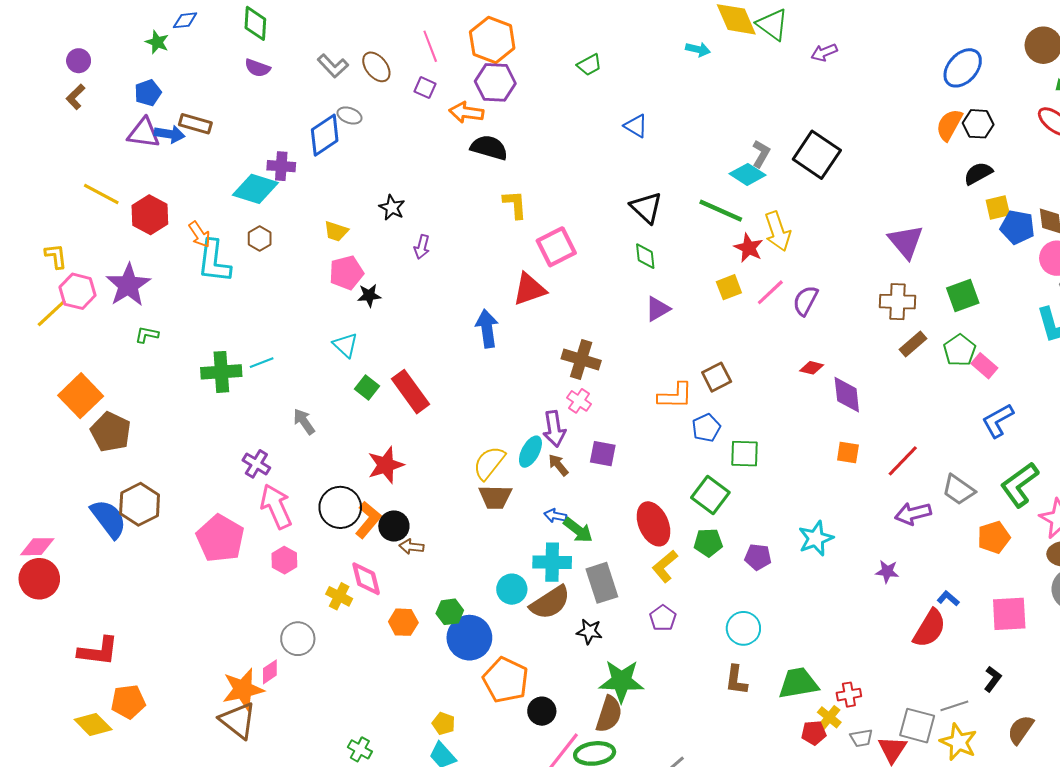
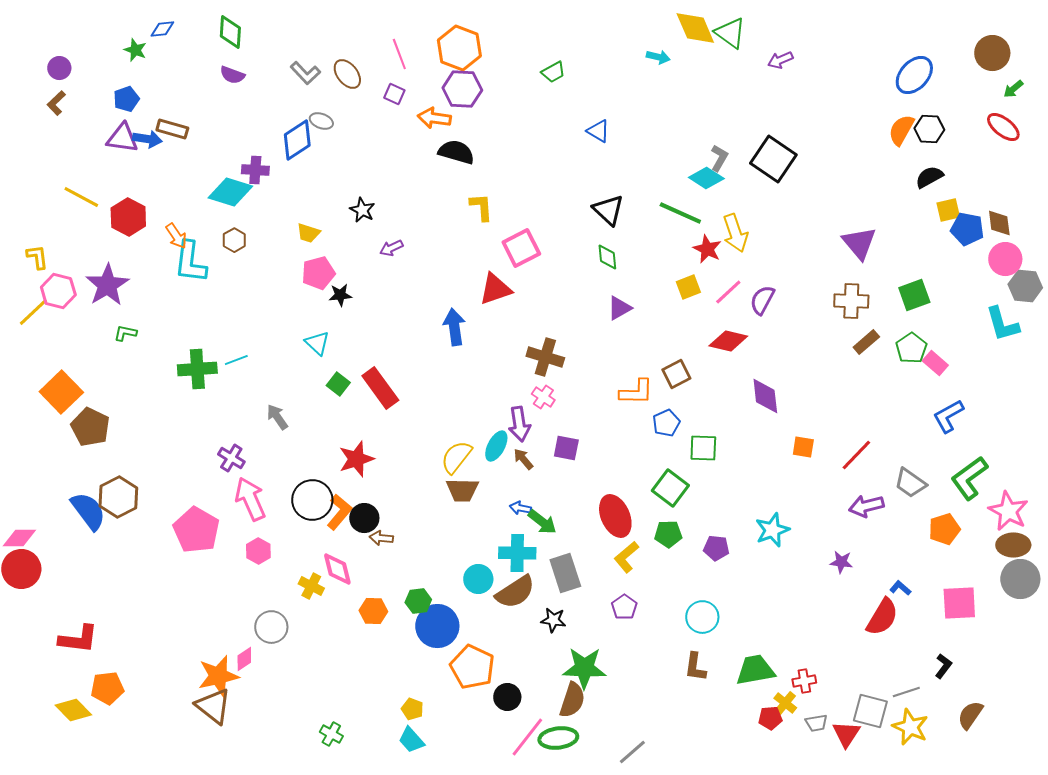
purple arrow: (422, 247) -> (391, 248), turned 50
red diamond: (812, 368) -> (728, 341), moved, size x1.6
purple diamond: (847, 395) -> (765, 396), moved

